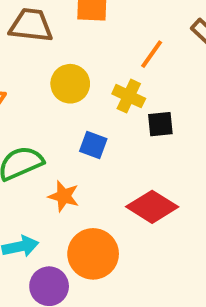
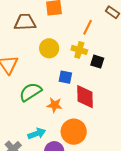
black square: (160, 124) -> (97, 62), turned 32
red diamond: (152, 207) -> (85, 97), moved, turned 65

